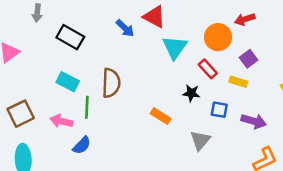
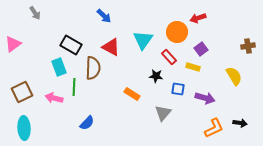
gray arrow: (37, 13) -> (35, 13), turned -40
red triangle: (154, 17) -> (111, 47), moved
blue arrow: (125, 28) -> (104, 16), moved
black rectangle: (70, 37) -> (71, 45), moved
cyan rectangle: (68, 82) -> (59, 67), turned 42
blue semicircle: (82, 145) -> (87, 123), moved

